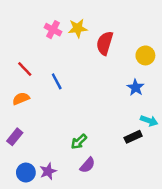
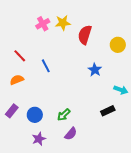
pink cross: (53, 30) -> (43, 24), turned 32
blue star: (136, 87) -> (95, 70), moved
cyan arrow: (149, 121) -> (121, 90), moved
blue circle: (26, 173) -> (35, 115), moved

